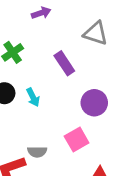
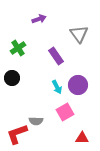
gray triangle: (96, 33) -> (79, 34), turned 36
cyan arrow: (33, 97) -> (57, 87), moved

